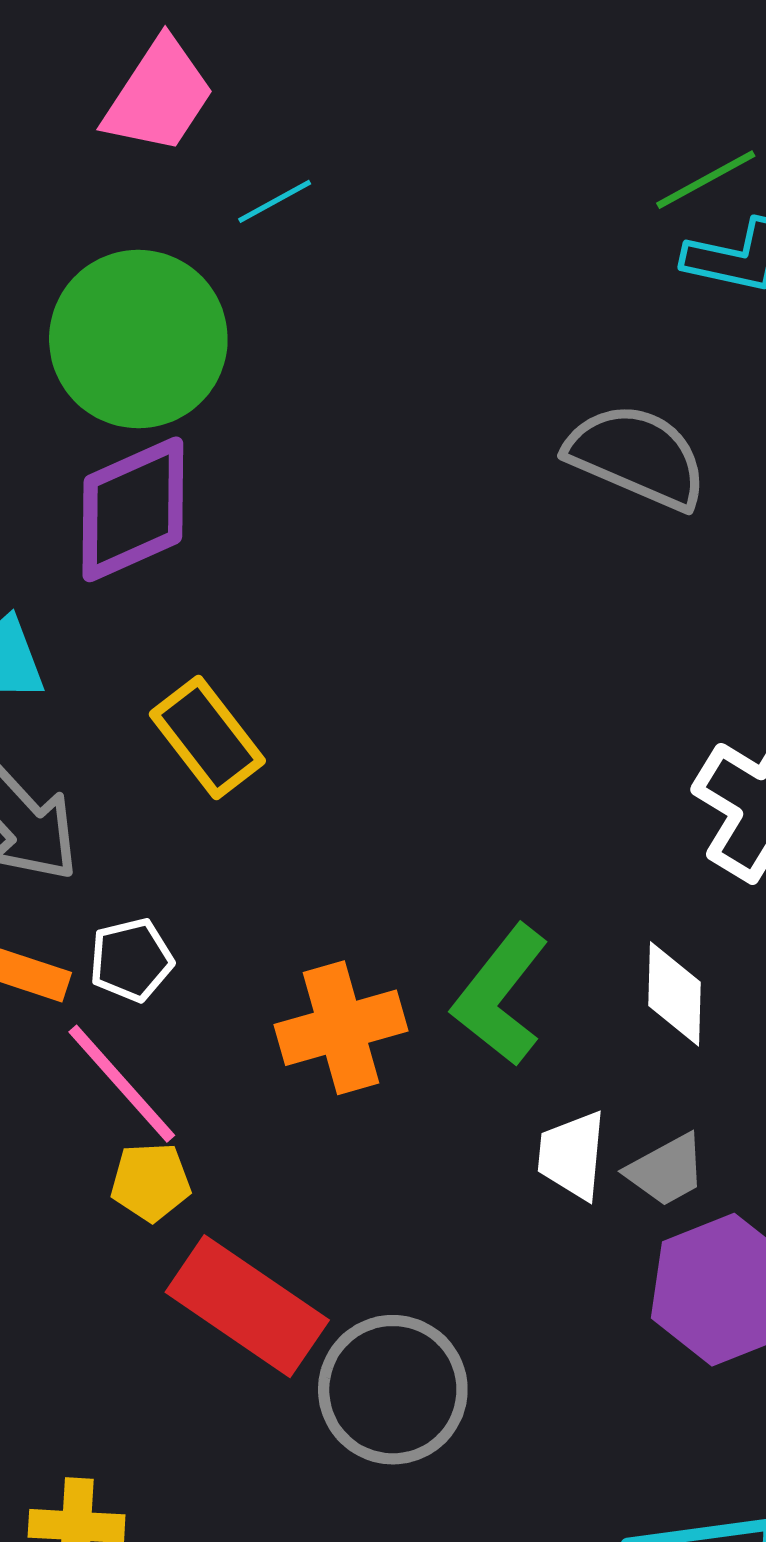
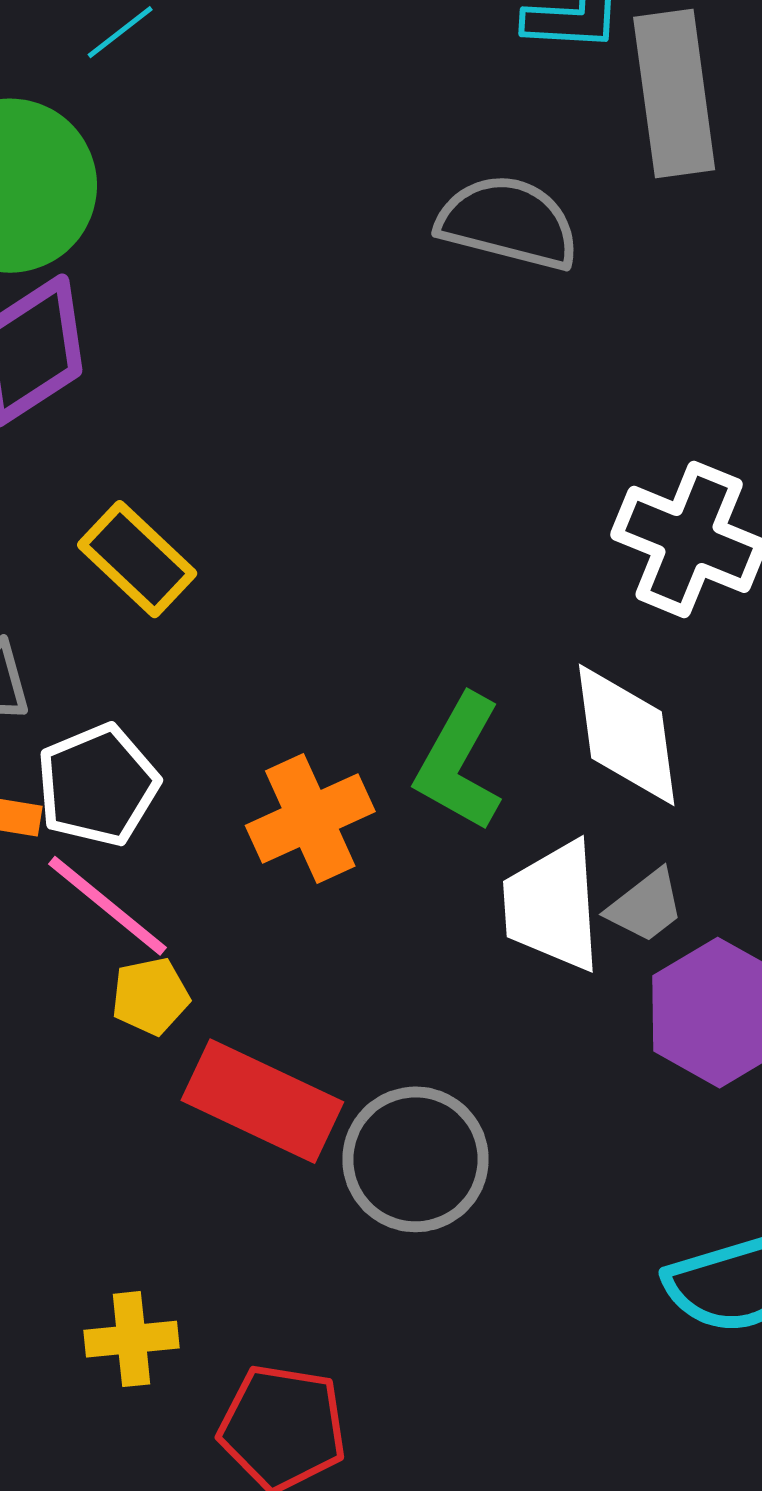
white pentagon: (131, 960) -> (98, 785), size x1.5
white diamond: (674, 994) -> (627, 735), size x1.5
white trapezoid: (572, 1155) -> (552, 906), size x1.5

